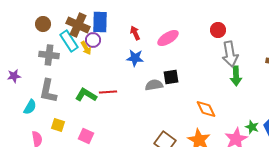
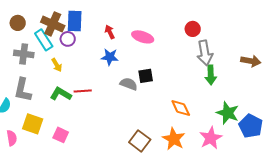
pink ellipse: (168, 38) -> (143, 37), turned 50
yellow arrow: (86, 48) -> (57, 65), moved
gray semicircle: (154, 85) -> (129, 84), turned 30
yellow square: (58, 125) -> (33, 124), size x1.5
green star: (252, 127) -> (228, 113), moved, size x1.6

